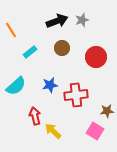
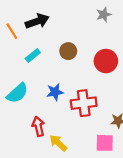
gray star: (82, 20) -> (104, 15), moved
black arrow: (57, 21) -> (37, 21), moved
pink square: (95, 131) -> (105, 143), turned -30

